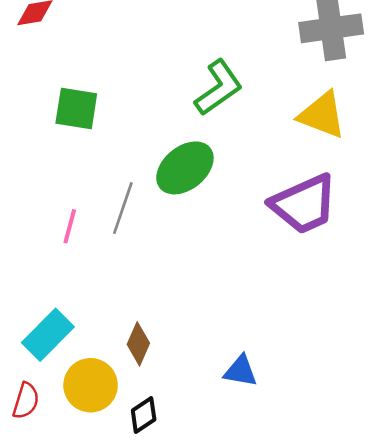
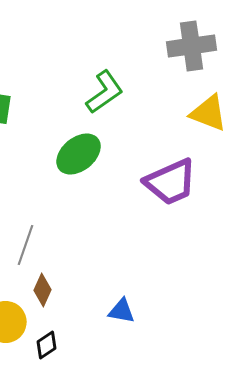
yellow triangle: (322, 115) -> (209, 113), moved
gray line: (123, 208) -> (26, 245), moved

